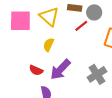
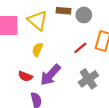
red line: (81, 26) -> (80, 48), moved

